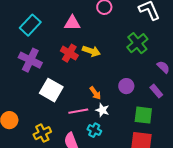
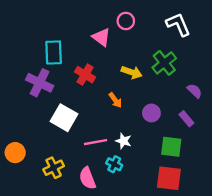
pink triangle: (72, 23) -> (101, 37), moved, turned 36
cyan rectangle: (30, 25) -> (54, 52), moved, turned -45
yellow arrow: (91, 51) -> (132, 72), moved
orange arrow: (95, 93) -> (115, 100), moved

